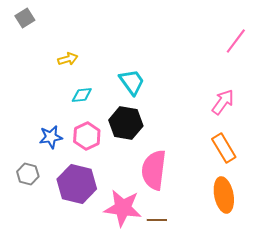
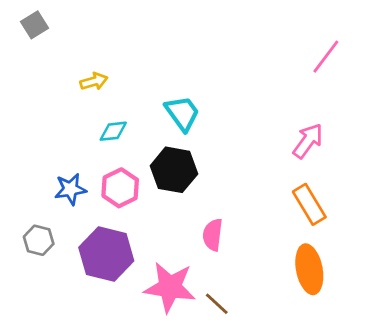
pink semicircle: (154, 170) -> (213, 235), size x0.6
brown line: (157, 220) -> (217, 304), turned 42

